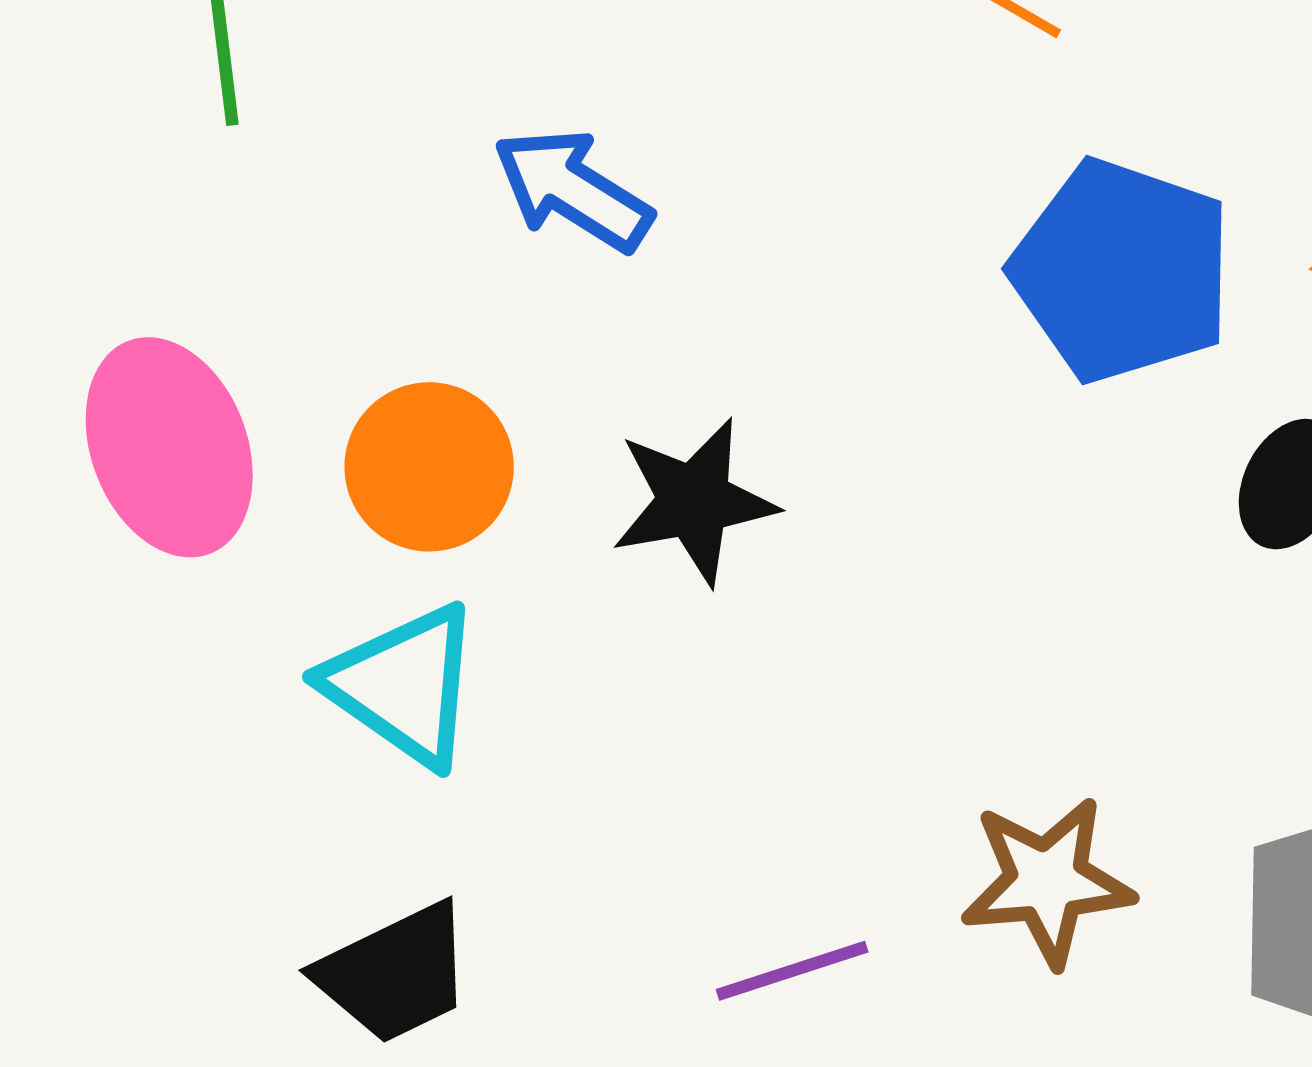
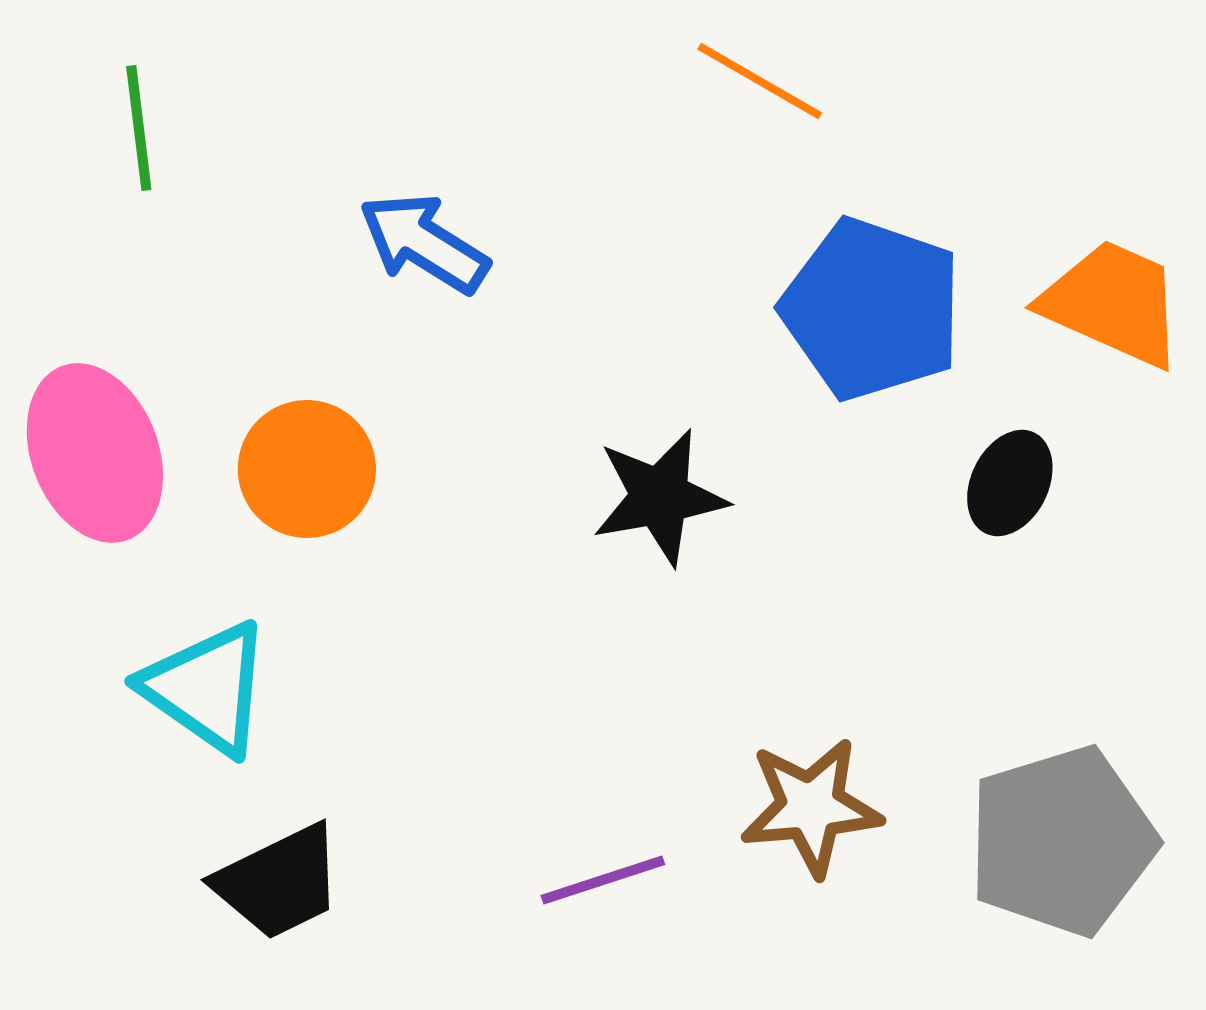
black star: (694, 501) -> (660, 497), moved
cyan triangle: (403, 685) -> (207, 688), moved

